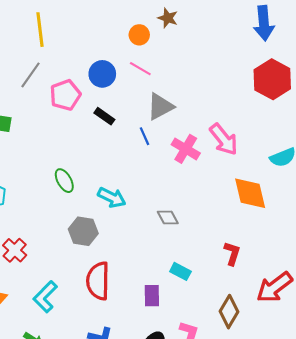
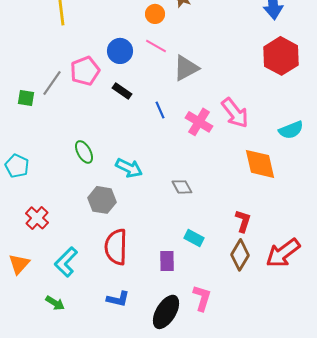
gray line: (30, 75) -> (52, 83), moved
gray triangle: (160, 107) -> (186, 68), moved
brown diamond: (229, 312) -> (240, 255), moved

